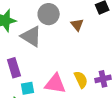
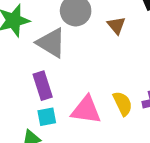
purple rectangle: (14, 68) -> (43, 86), moved

